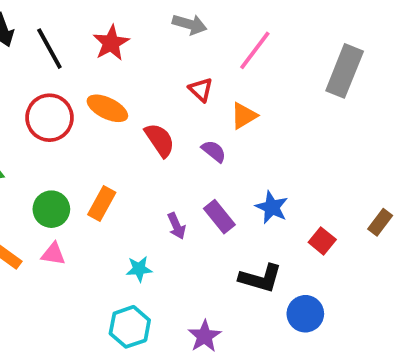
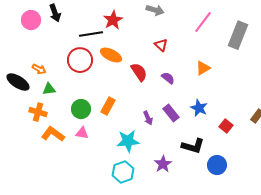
black line: (49, 49) -> (91, 34), moved, turned -70
pink line: (255, 50) -> (203, 22), moved
orange triangle: (244, 116) -> (203, 68), moved
cyan star: (139, 269) -> (128, 141), size x1.6
purple star: (204, 336) -> (163, 164), moved

